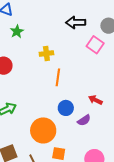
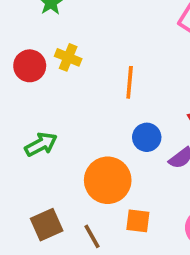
yellow cross: (46, 54) -> (68, 57), moved, turned 32

